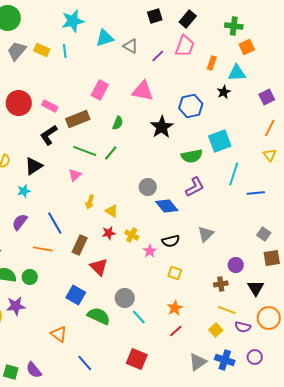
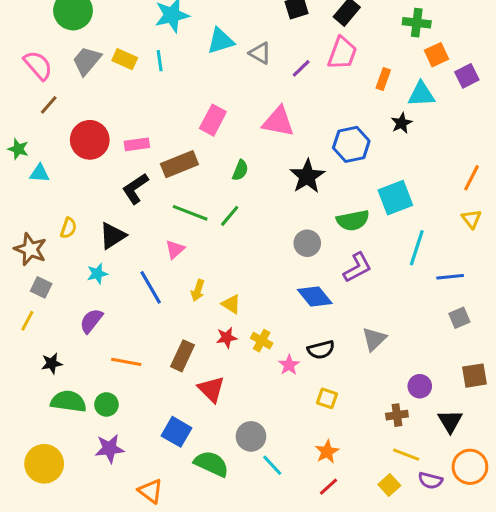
purple square: (267, 97) -> (467, 76), moved
pink rectangle: (50, 106) -> (137, 144), turned -35
gray circle: (148, 187) -> (307, 243), moved
blue line: (55, 223) -> (151, 287), moved
gray square: (264, 234) -> (459, 318), moved, turned 32
purple star: (16, 306) -> (110, 449), moved

